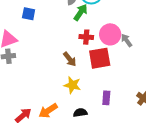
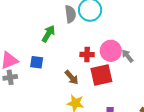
green arrow: (81, 12) -> (48, 34), moved
blue square: (29, 14) -> (37, 62), moved

